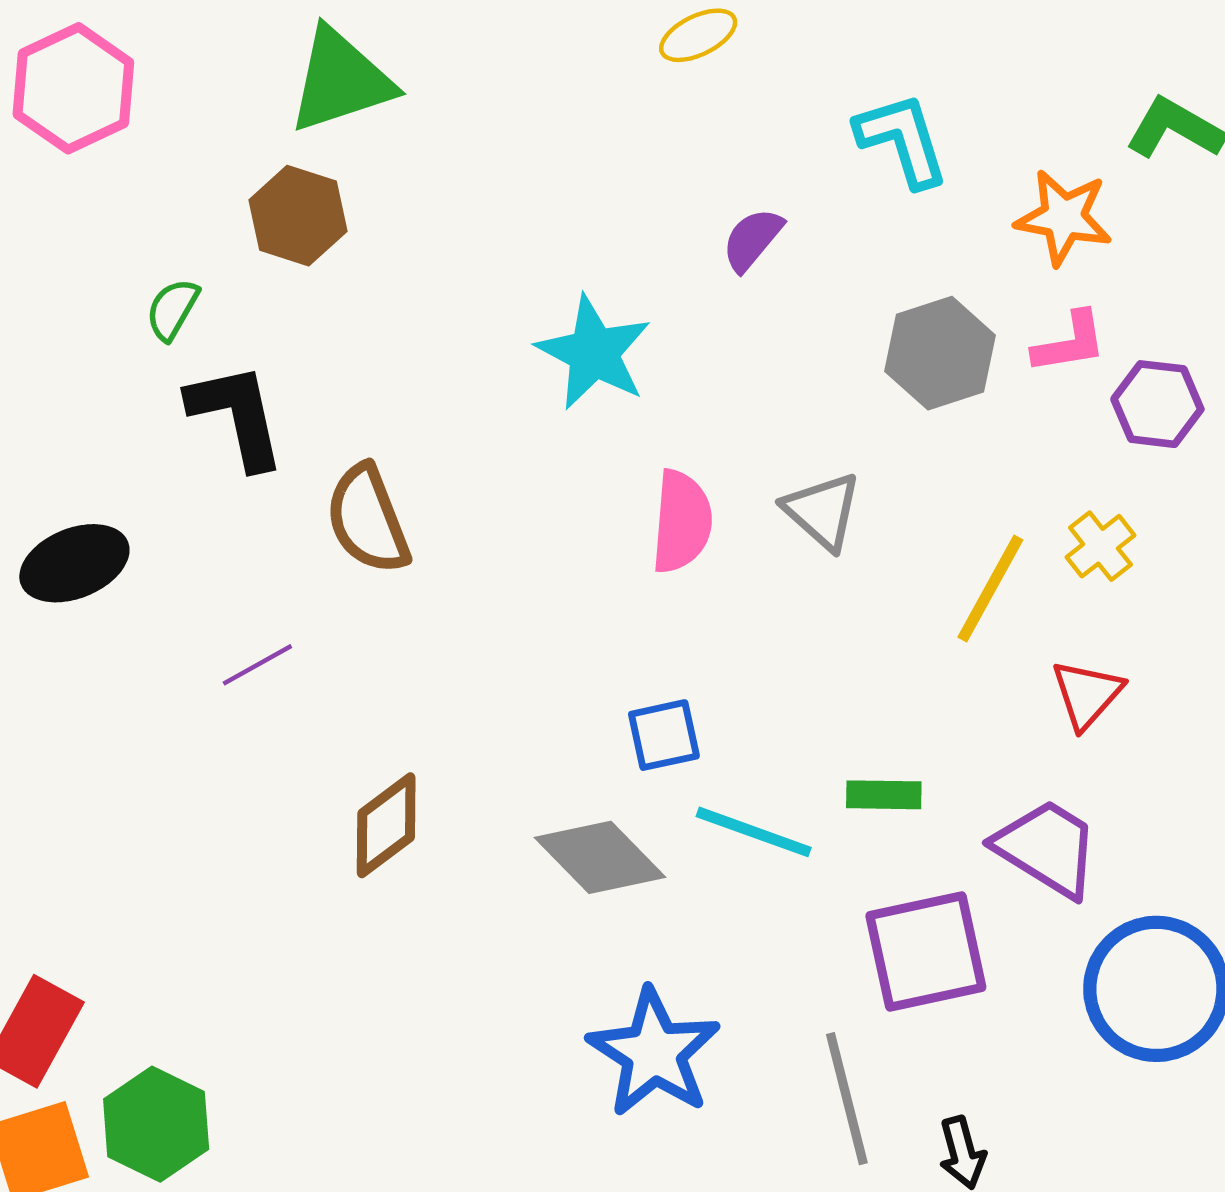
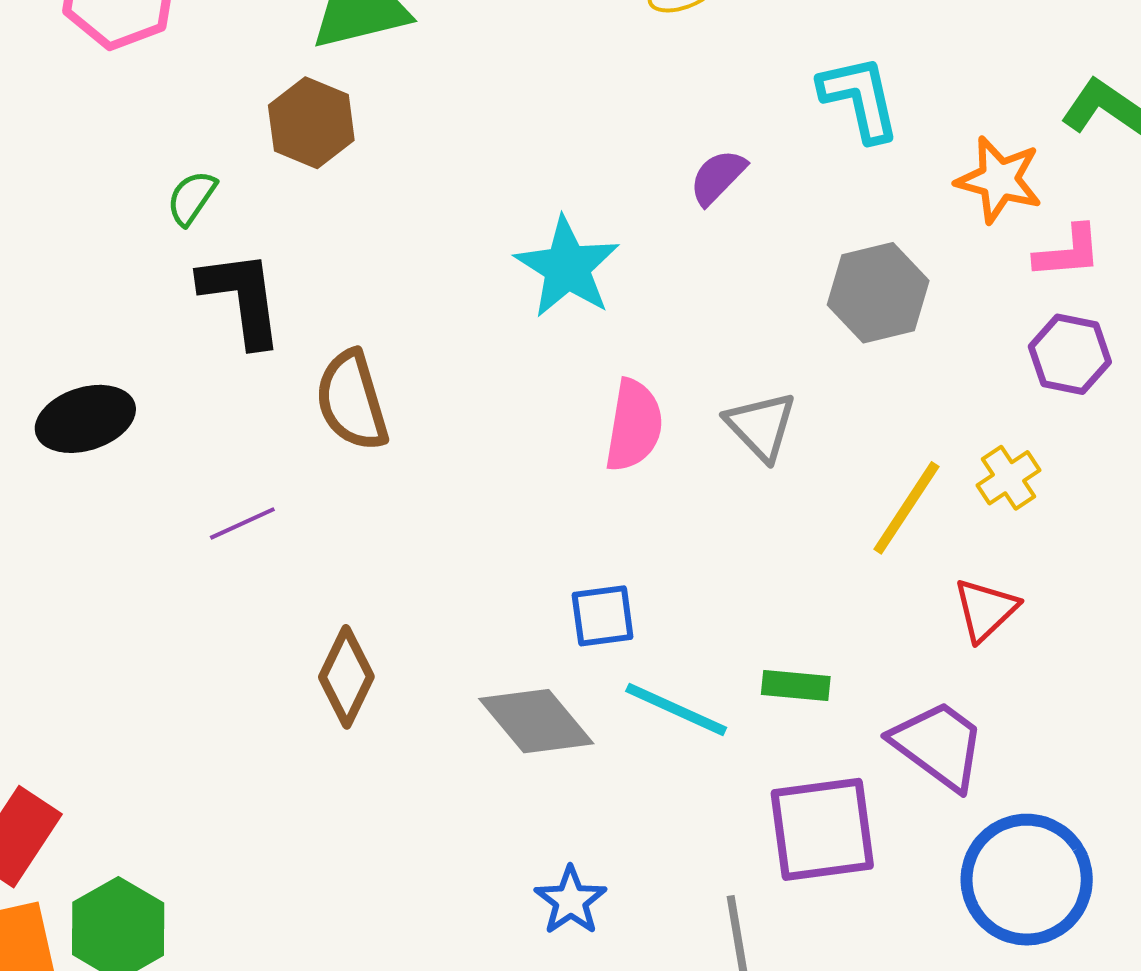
pink L-shape: (1070, 343) -> (1068, 252), moved
brown diamond: (386, 825) -> (346, 677), turned -32
blue star: (654, 1053) -> (571, 901), size x0.6

